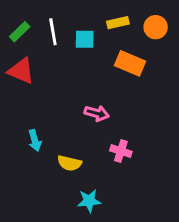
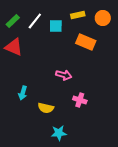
white line: (53, 32) -> (35, 21), turned 48
cyan arrow: (35, 140) -> (23, 93), turned 32

